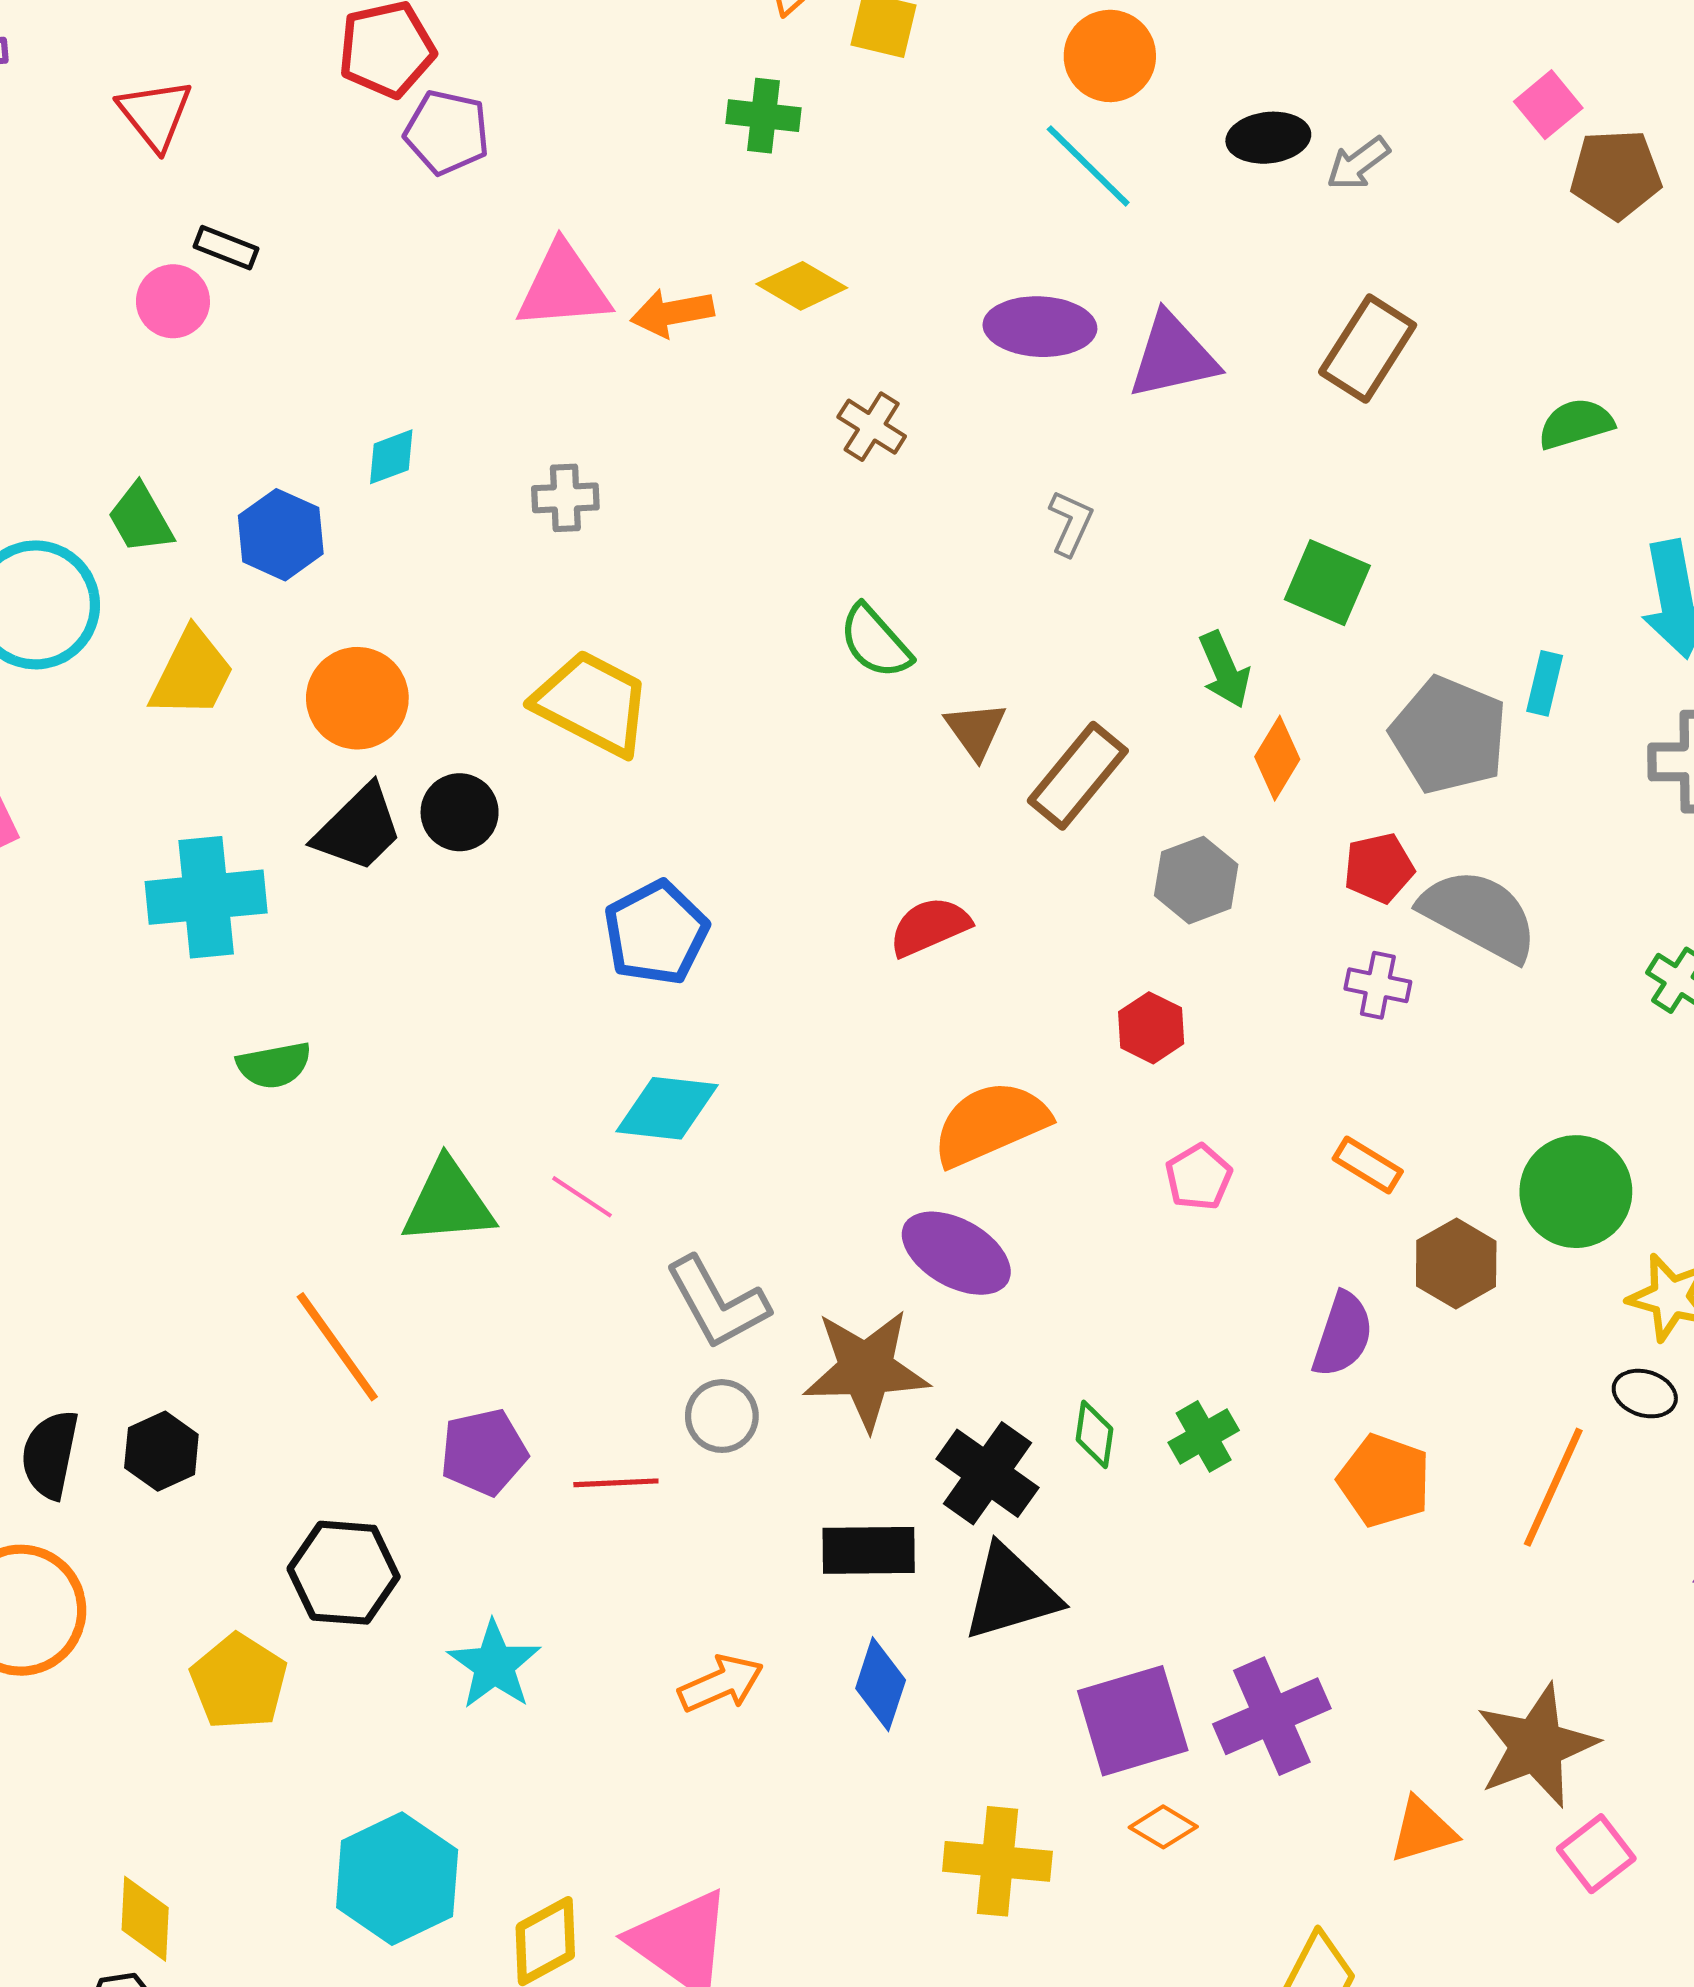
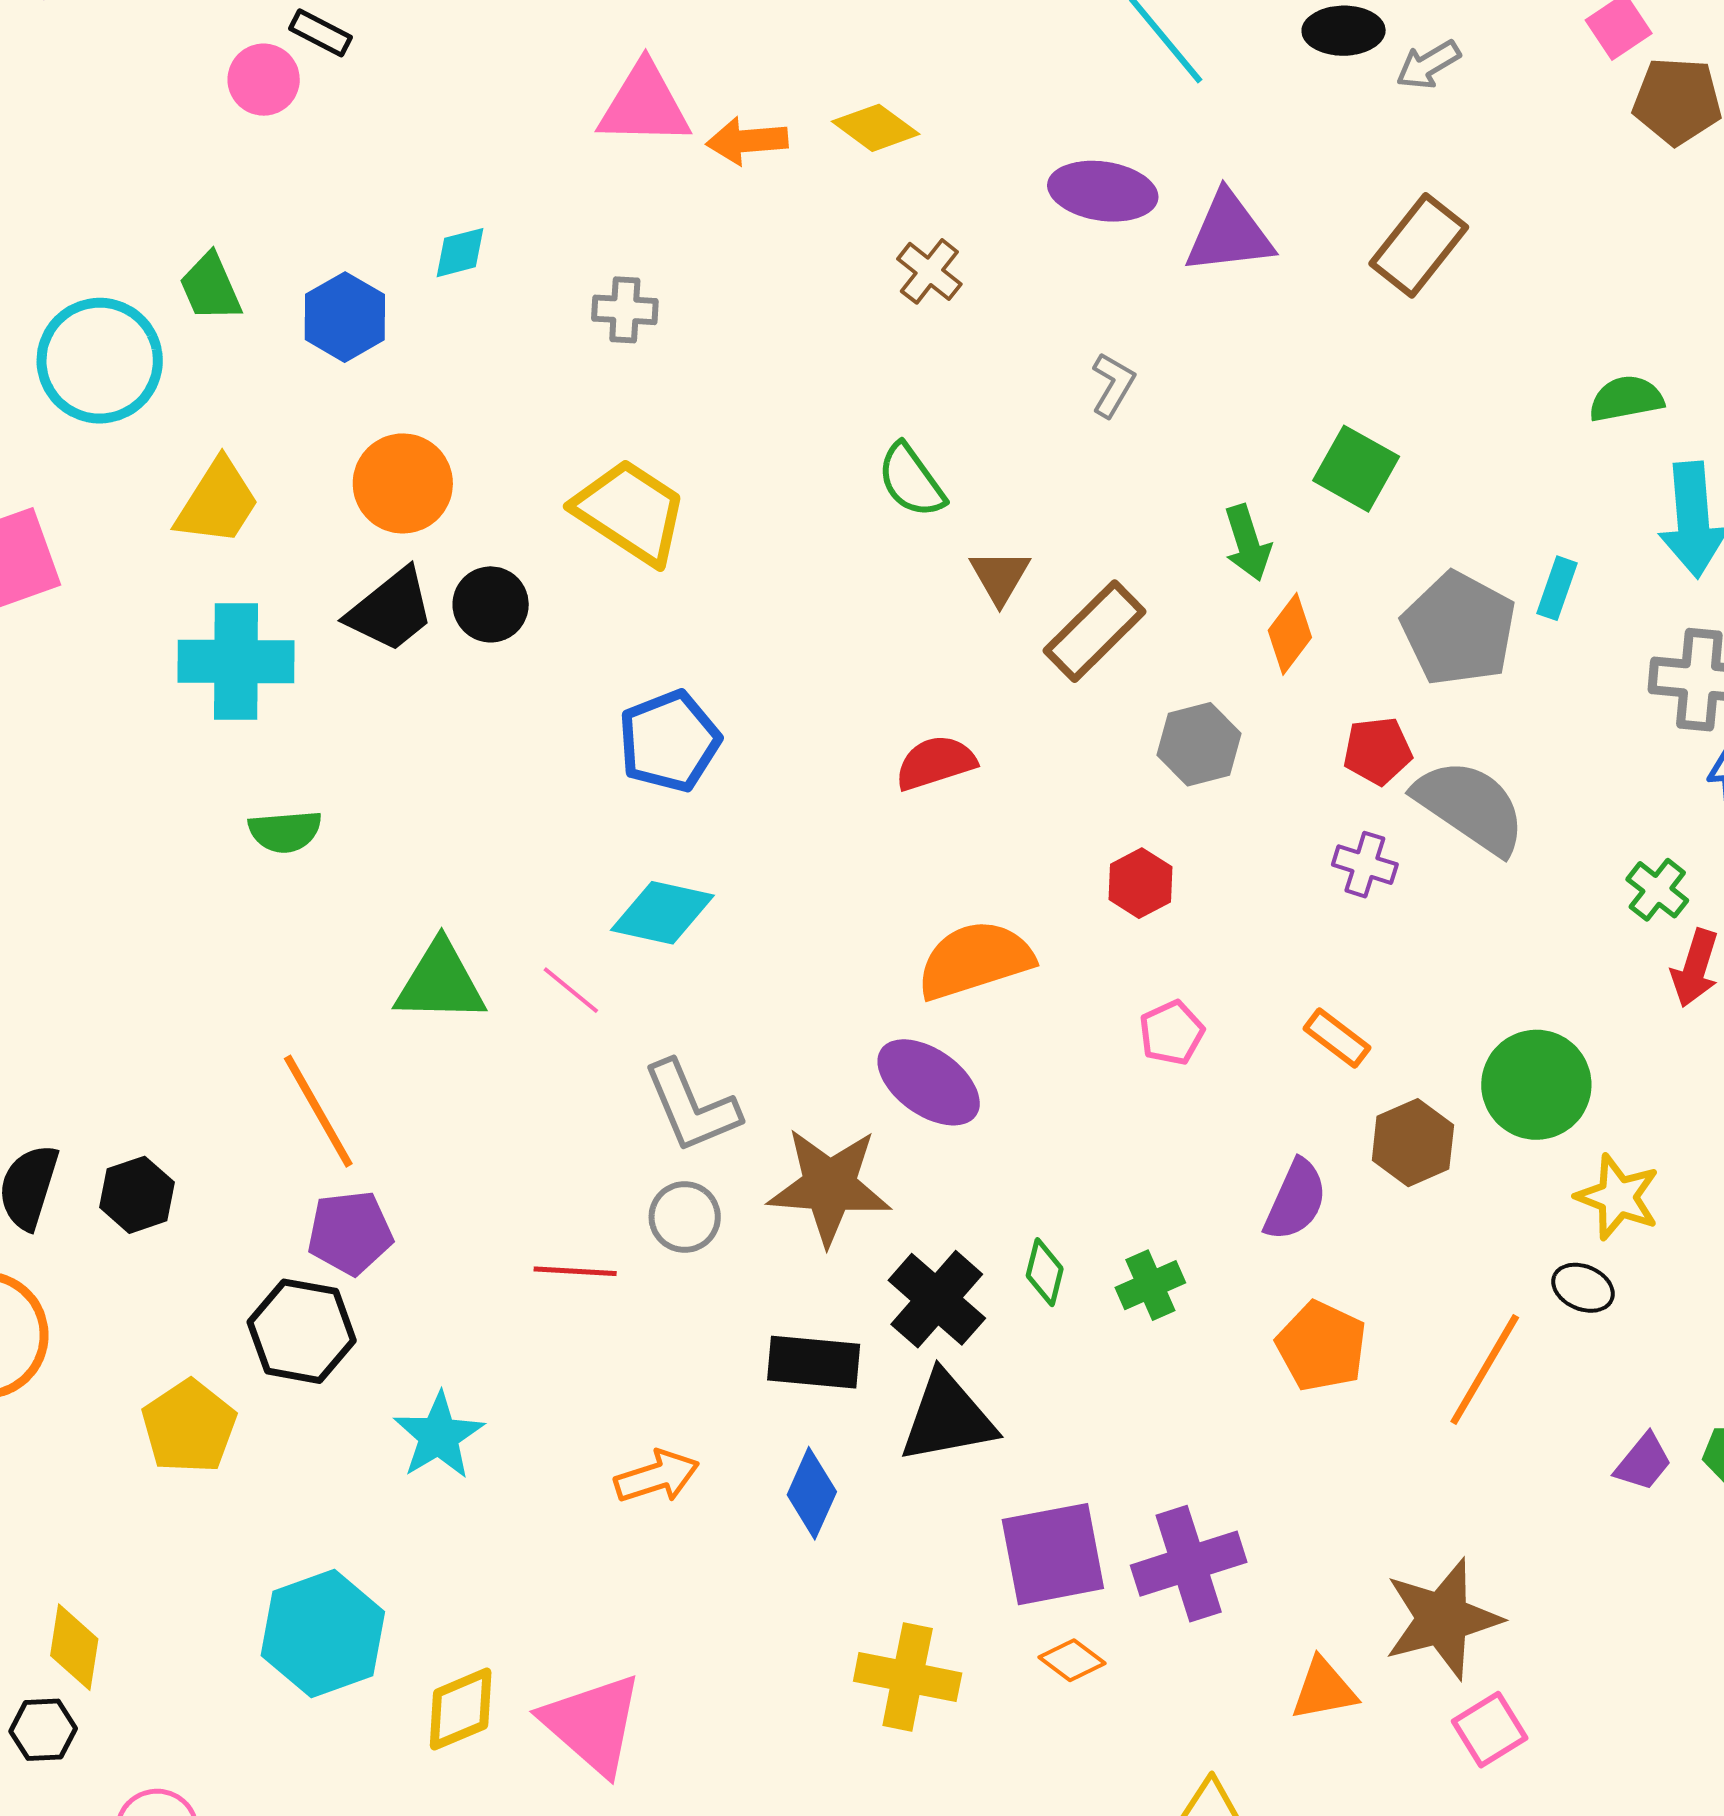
green semicircle: (1576, 424) -> (1626, 399), moved
yellow trapezoid: (192, 673) -> (217, 502), moved
purple pentagon: (484, 1452) -> (350, 1233), moved

